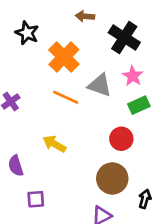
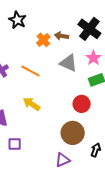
brown arrow: (85, 16) -> (61, 36), moved
orange cross: (64, 57) -> (43, 40), size x0.6
orange line: (66, 97) -> (30, 71), moved

